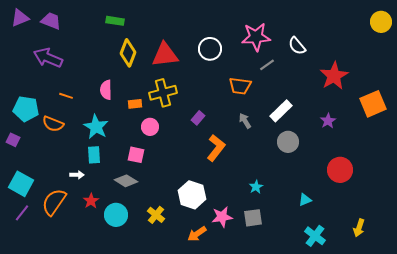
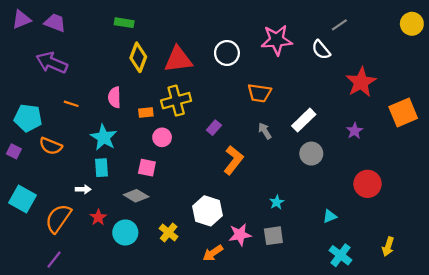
gray line: (267, 65) -> (339, 25), moved
orange semicircle: (53, 124) -> (51, 146), moved
purple line: (22, 213) -> (54, 260), moved

